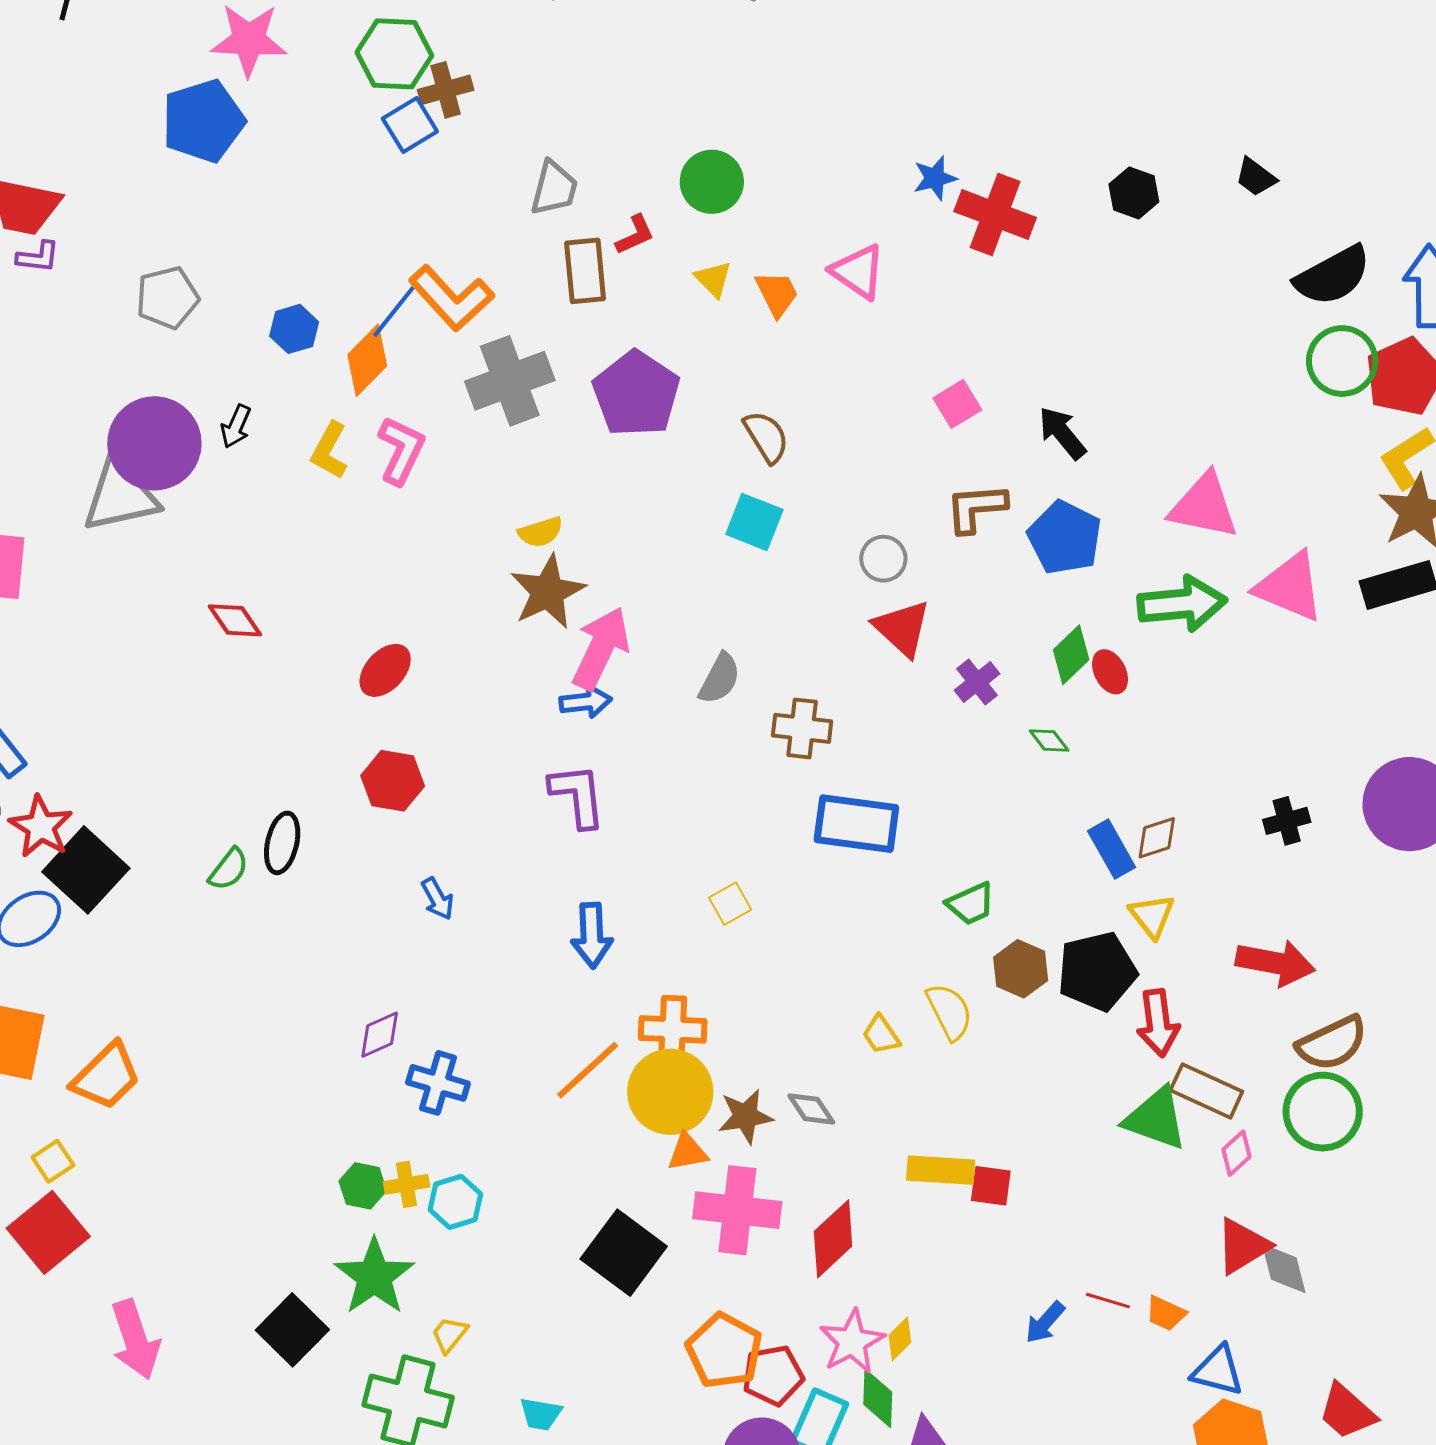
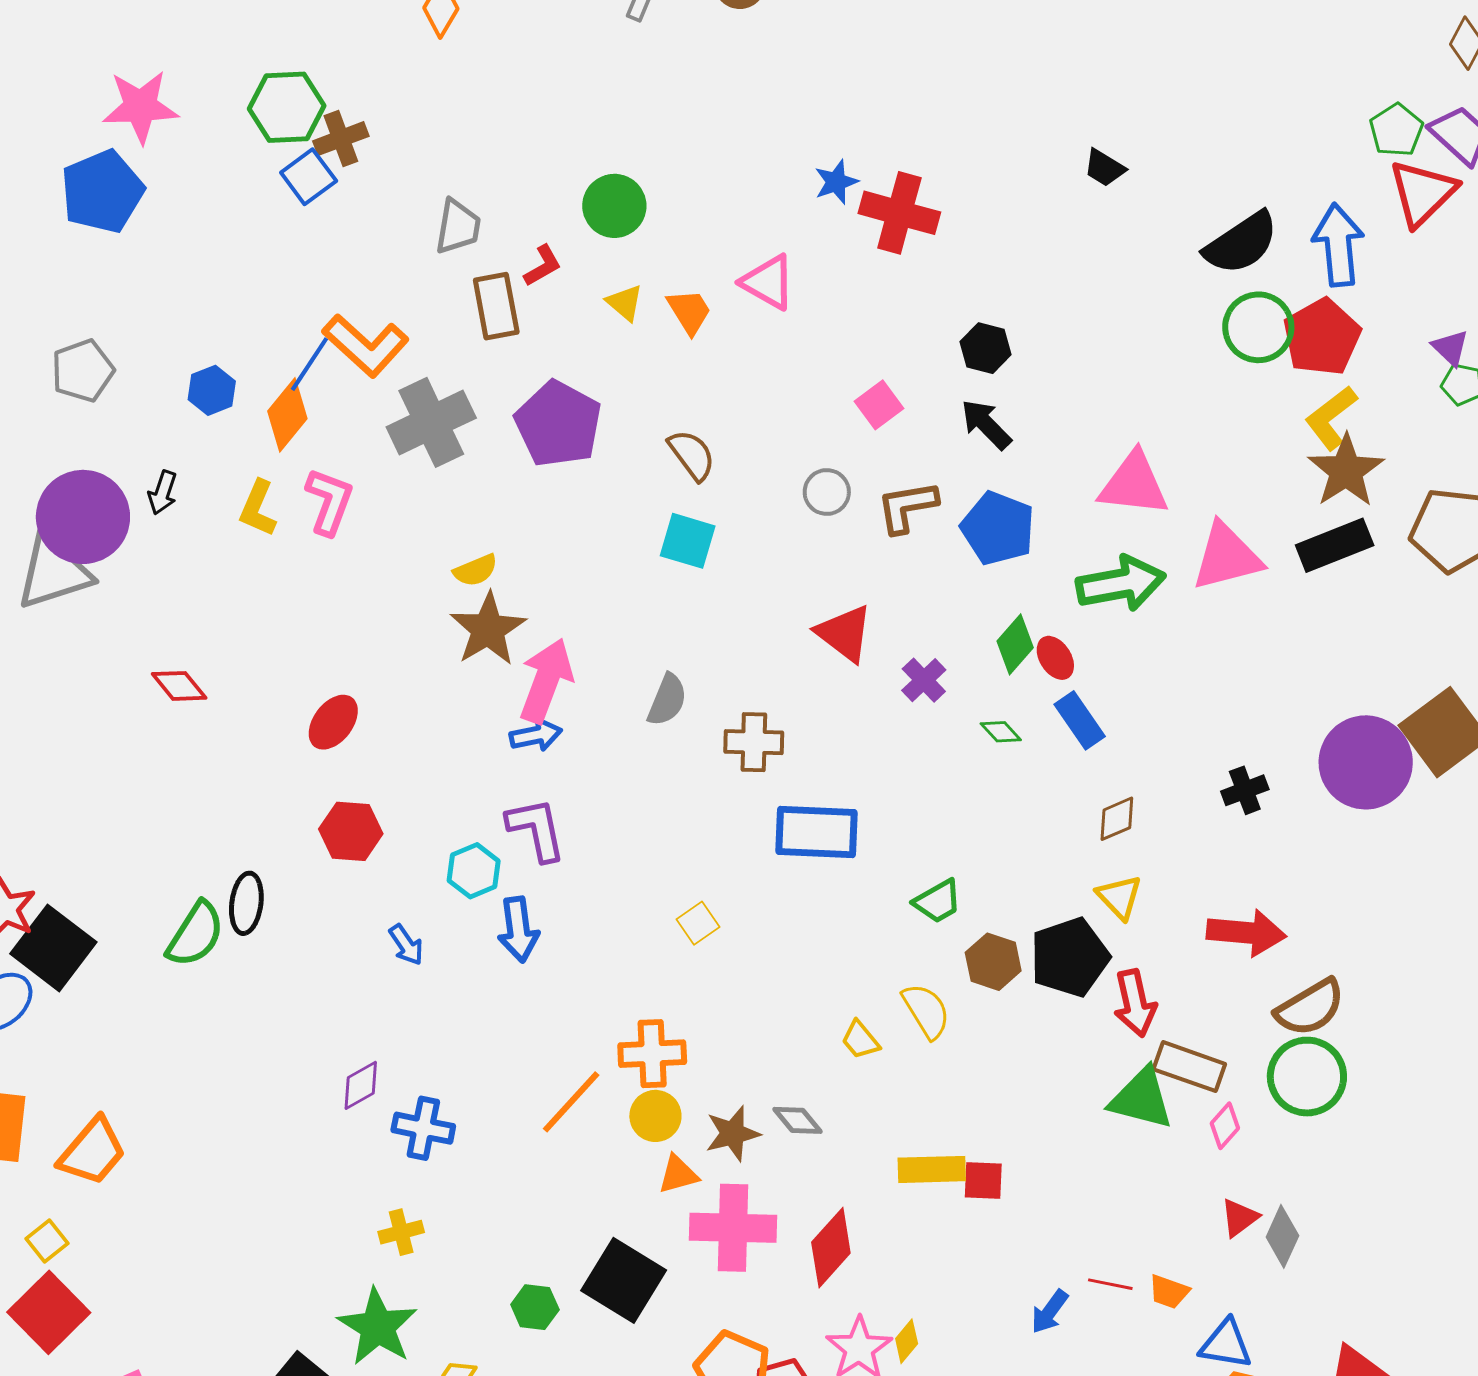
black trapezoid: (1256, 177) -> (1104, 168), moved
black hexagon: (1134, 193) -> (986, 348), moved
gray circle: (883, 559) -> (827, 492), moved
pink triangle: (1290, 587) -> (1227, 557), turned -32
blue rectangle: (1112, 849) -> (1080, 720), moved
green semicircle: (229, 869) -> (195, 934), size x1.5
blue arrow: (592, 935) -> (518, 929), moved
yellow circle: (670, 1092) -> (655, 1116), size x0.6
green hexagon: (363, 1186) -> (535, 1307), moved
cyan hexagon: (455, 1202) -> (474, 871), moved
red triangle: (1243, 1246) -> (1239, 1218), size x0.7
gray diamond: (1284, 1268) -> (1282, 1236), turned 44

